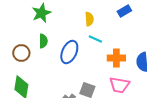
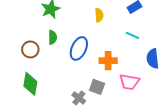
cyan line: (95, 39) -> (132, 35), moved
orange cross: (116, 58) -> (108, 61), moved

